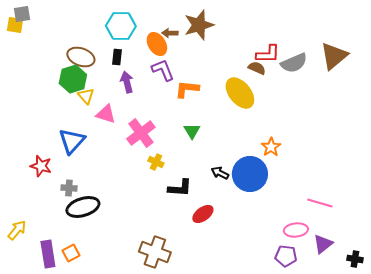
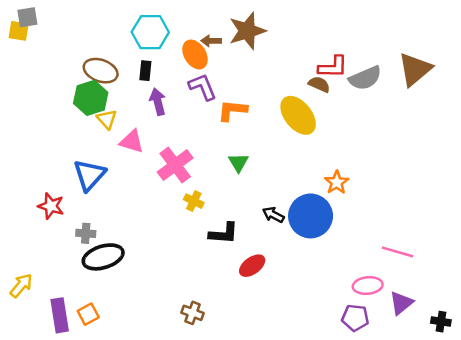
brown cross: (155, 252) -> (193, 313), size x0.6

